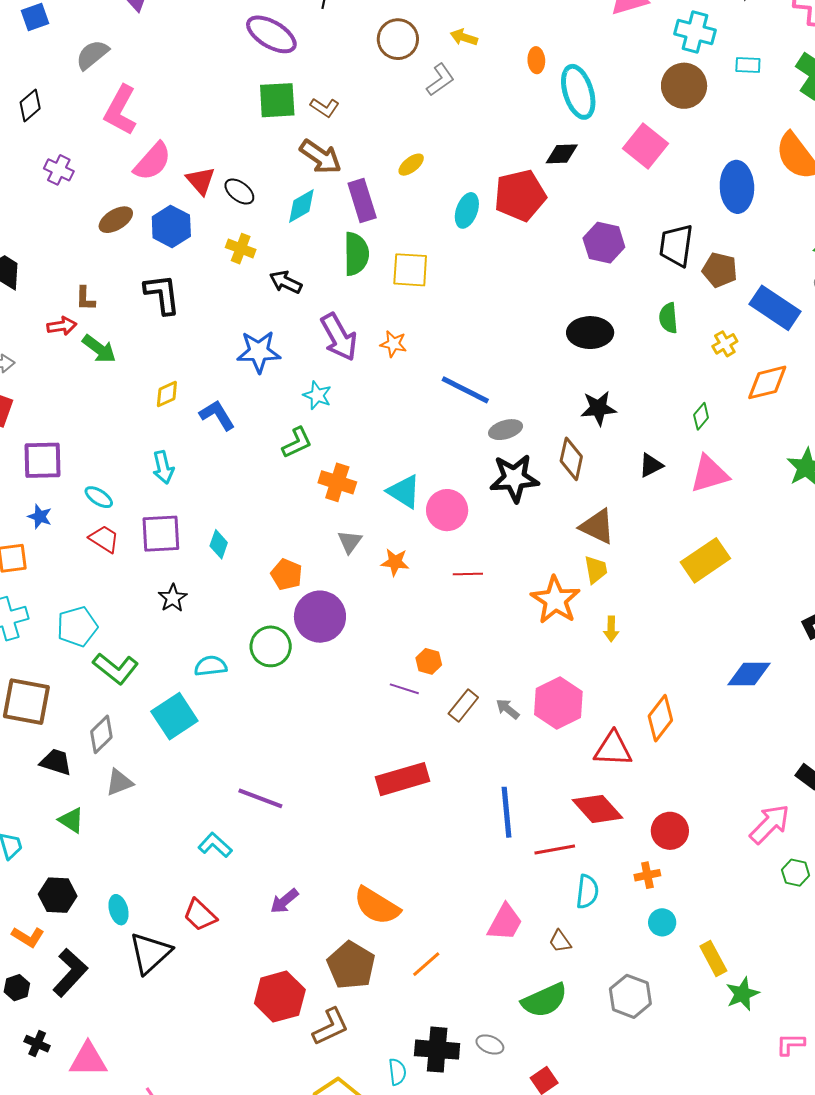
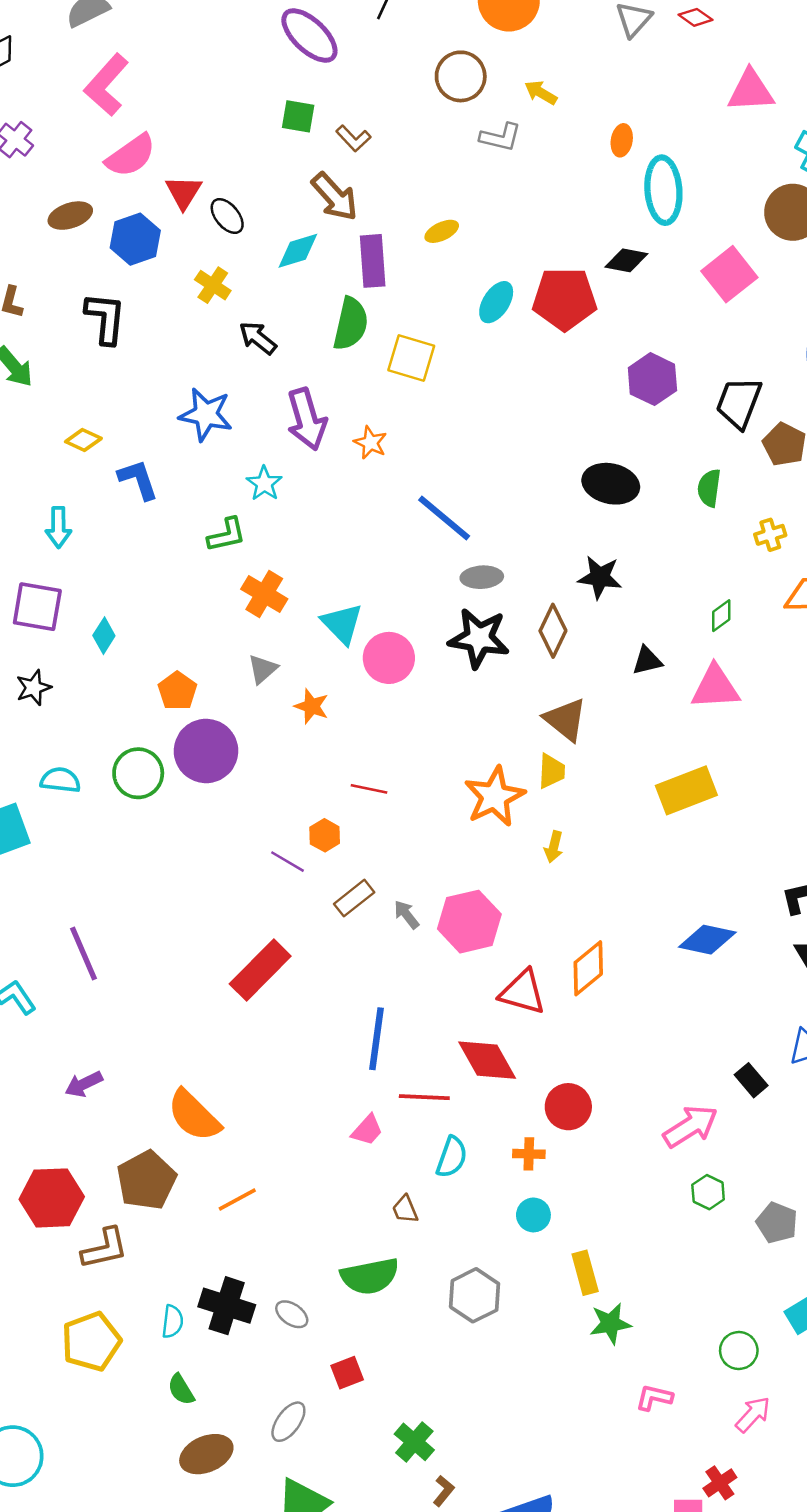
gray L-shape: (440, 80) -> (500, 137), turned 36
green square: (277, 100) -> (298, 116), size x0.7
yellow diamond: (167, 394) -> (83, 440), turned 36
red line: (468, 574) -> (369, 789), moved
red rectangle: (402, 779) -> (260, 970), turned -42
purple line: (260, 798) -> (83, 954), turned 33
pink trapezoid: (505, 922) -> (367, 1130), moved, size x0.7

